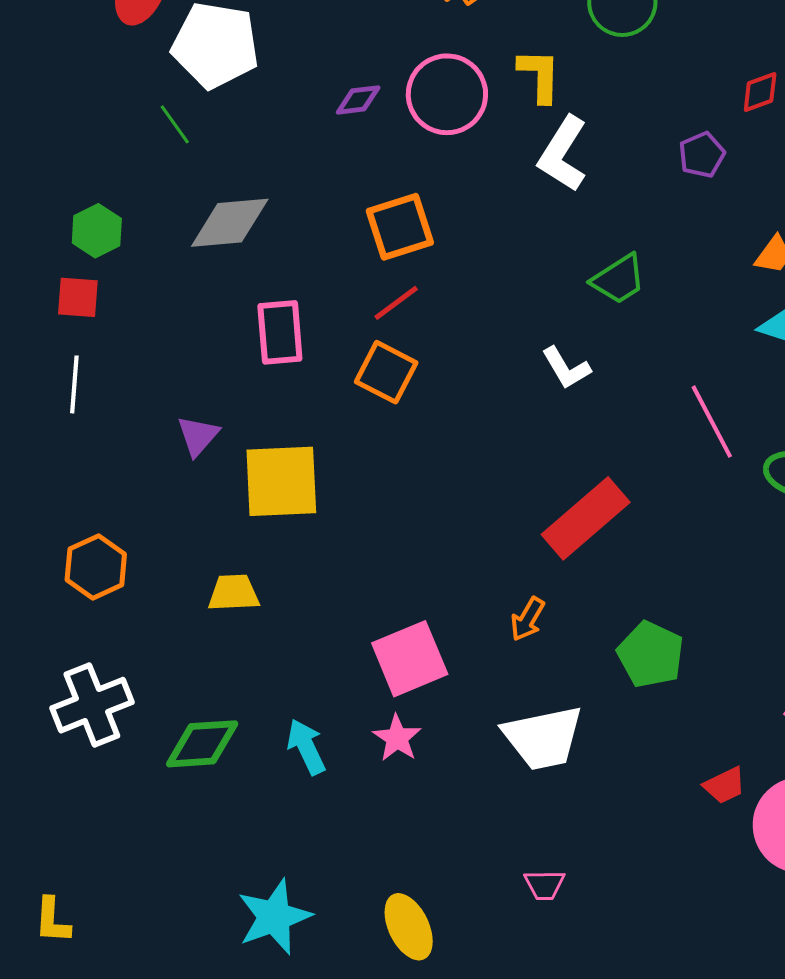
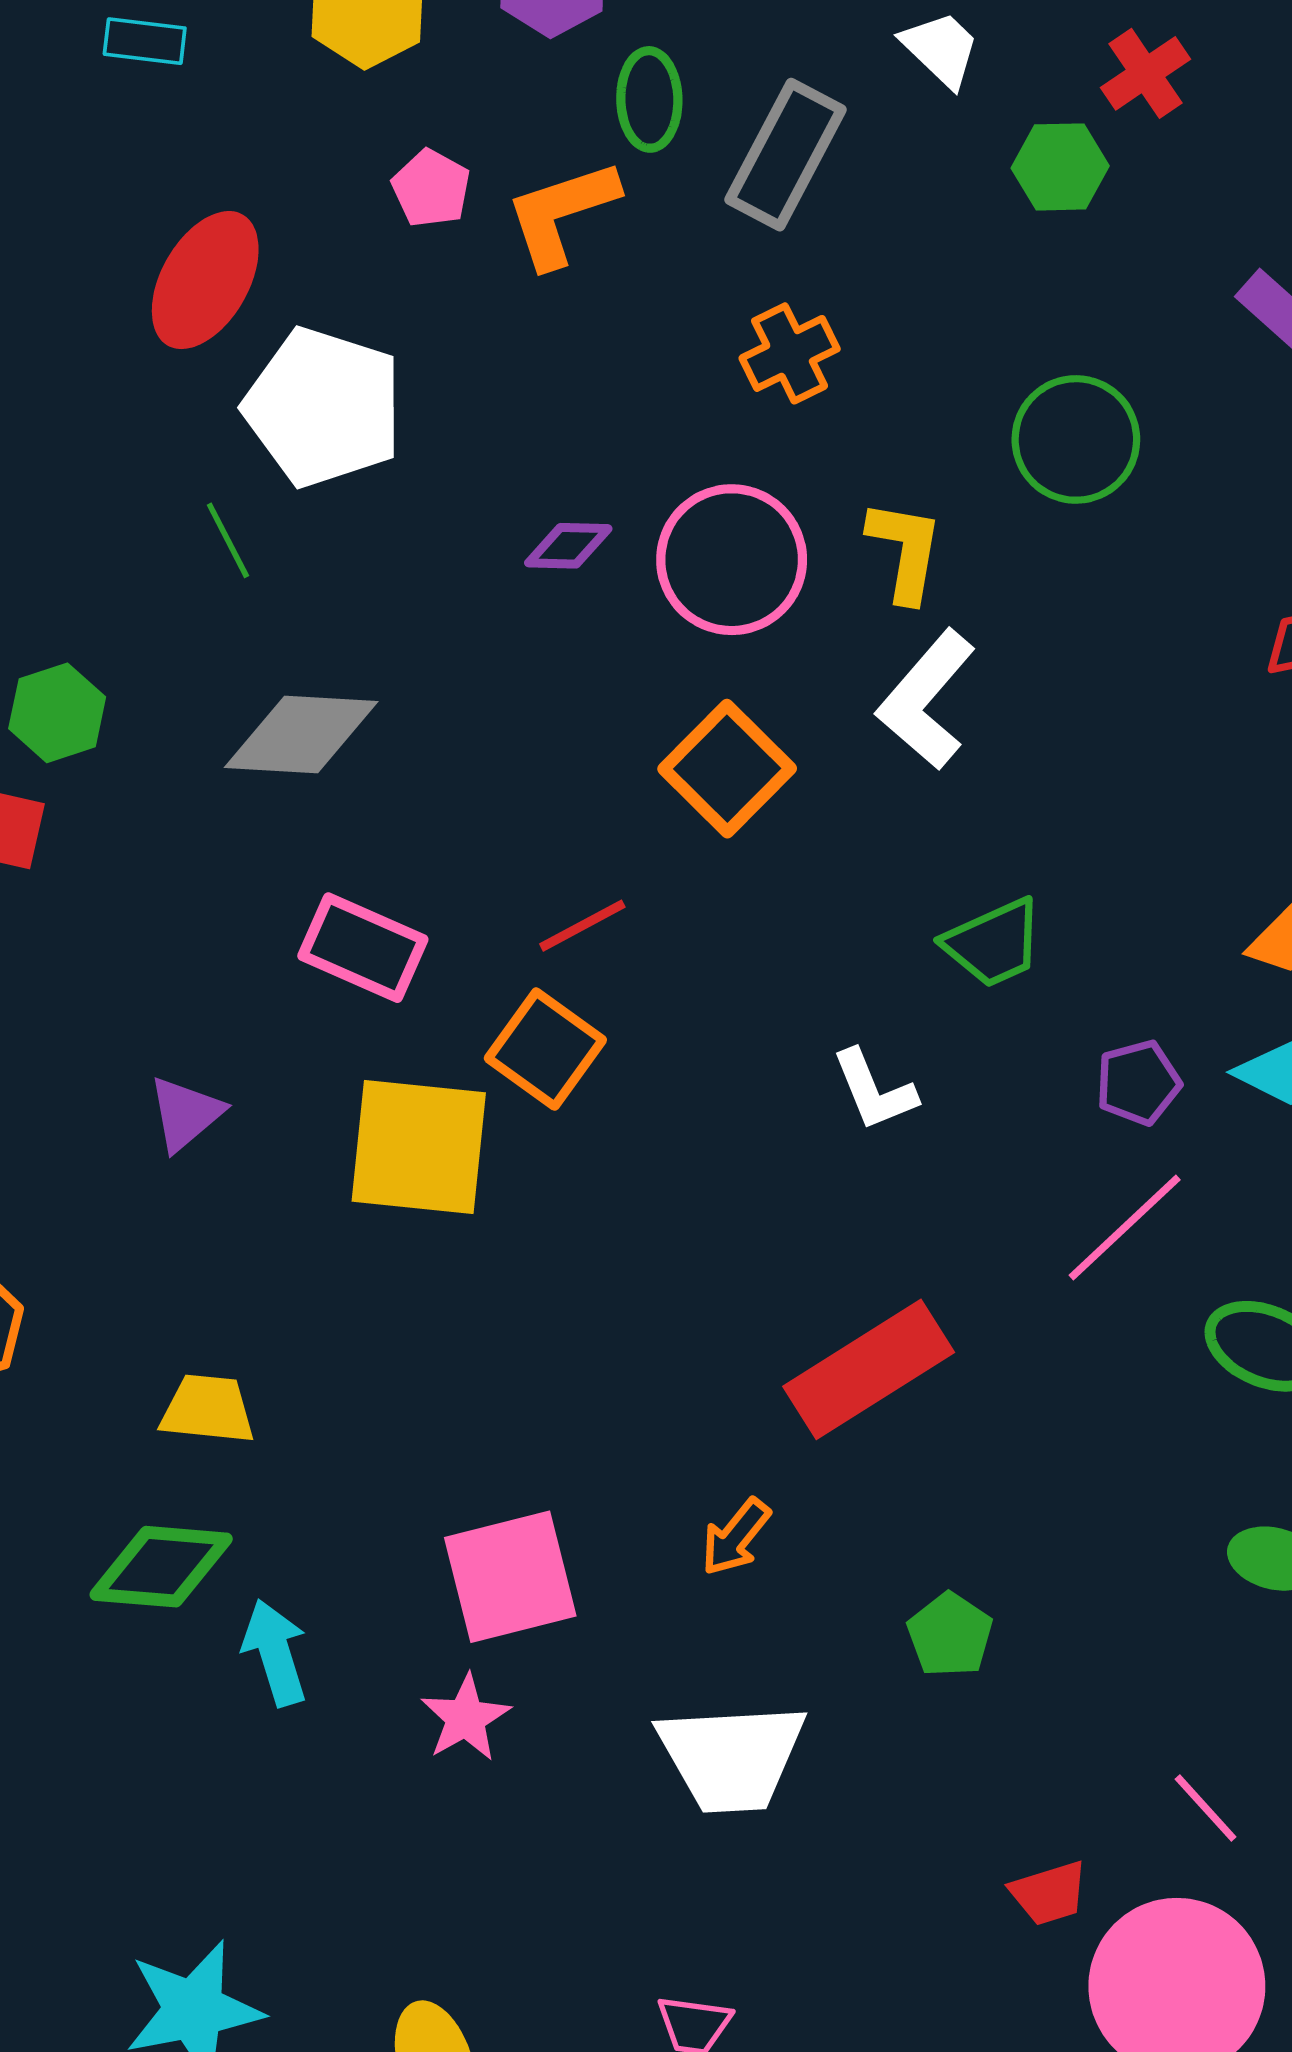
purple pentagon: (702, 155) -> (1138, 1083), moved
orange square: (400, 227) -> (727, 769), moved, turned -36
pink rectangle: (280, 332) -> (363, 948), turned -70
pink line: (712, 422) -> (1125, 1227), turned 66
yellow square: (281, 481) -> (419, 1147), moved
green pentagon: (651, 654) -> (950, 1635), size x0.7
green diamond: (202, 744) -> (161, 1567), moved
cyan arrow: (306, 747) -> (275, 1653), moved

